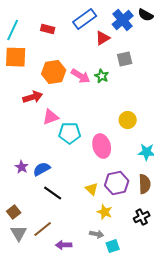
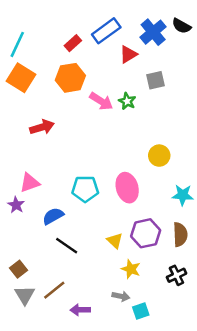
red rectangle: (48, 29) -> (73, 43), moved, turned -56
orange square: (16, 57) -> (21, 78), turned 30
orange hexagon: (54, 72) -> (70, 78), moved
pink triangle: (51, 117) -> (30, 183), moved
cyan pentagon: (70, 133) -> (85, 189), moved
purple star: (22, 167) -> (16, 205), moved

